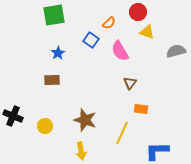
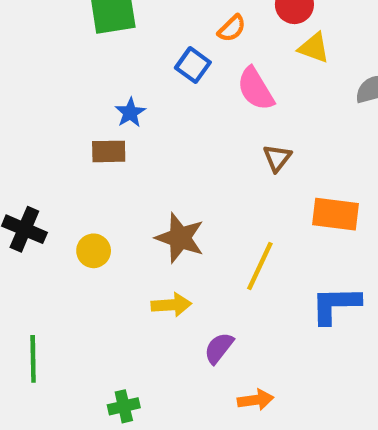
blue star: (58, 53) -> (130, 113), moved
orange rectangle: (141, 109) -> (335, 214), moved, size x1.5
yellow arrow: (81, 151) -> (171, 305), turned -84

